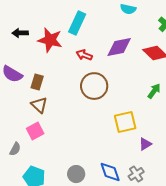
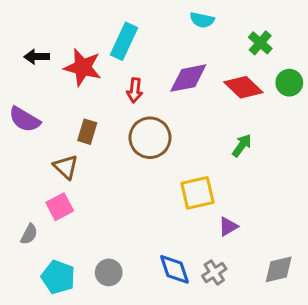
red arrow: (84, 55) -> (135, 90), turned -105
brown rectangle: (37, 82) -> (87, 132), moved
gray circle: (76, 174) -> (109, 272), moved

